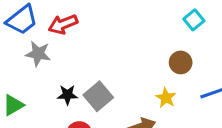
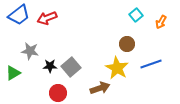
gray star: (38, 54) -> (30, 51), moved
yellow star: (166, 98) -> (117, 68), size x1.6

